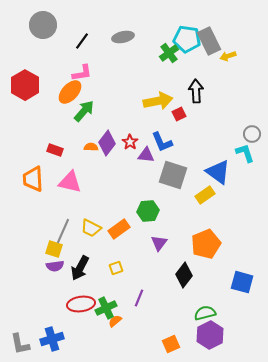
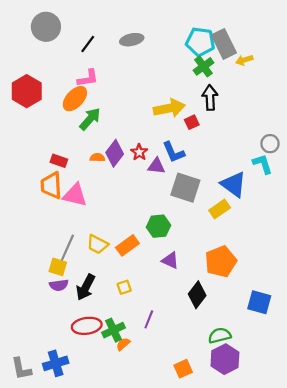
green cross: (169, 53) -> (204, 66), moved
orange trapezoid: (33, 179) -> (51, 185), moved
purple triangle: (159, 243) -> (170, 260), turned -42

